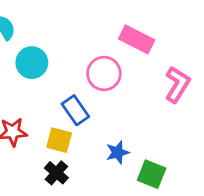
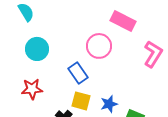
cyan circle: (32, 63) -> (37, 49), moved
yellow square: (59, 140) -> (81, 101), moved

